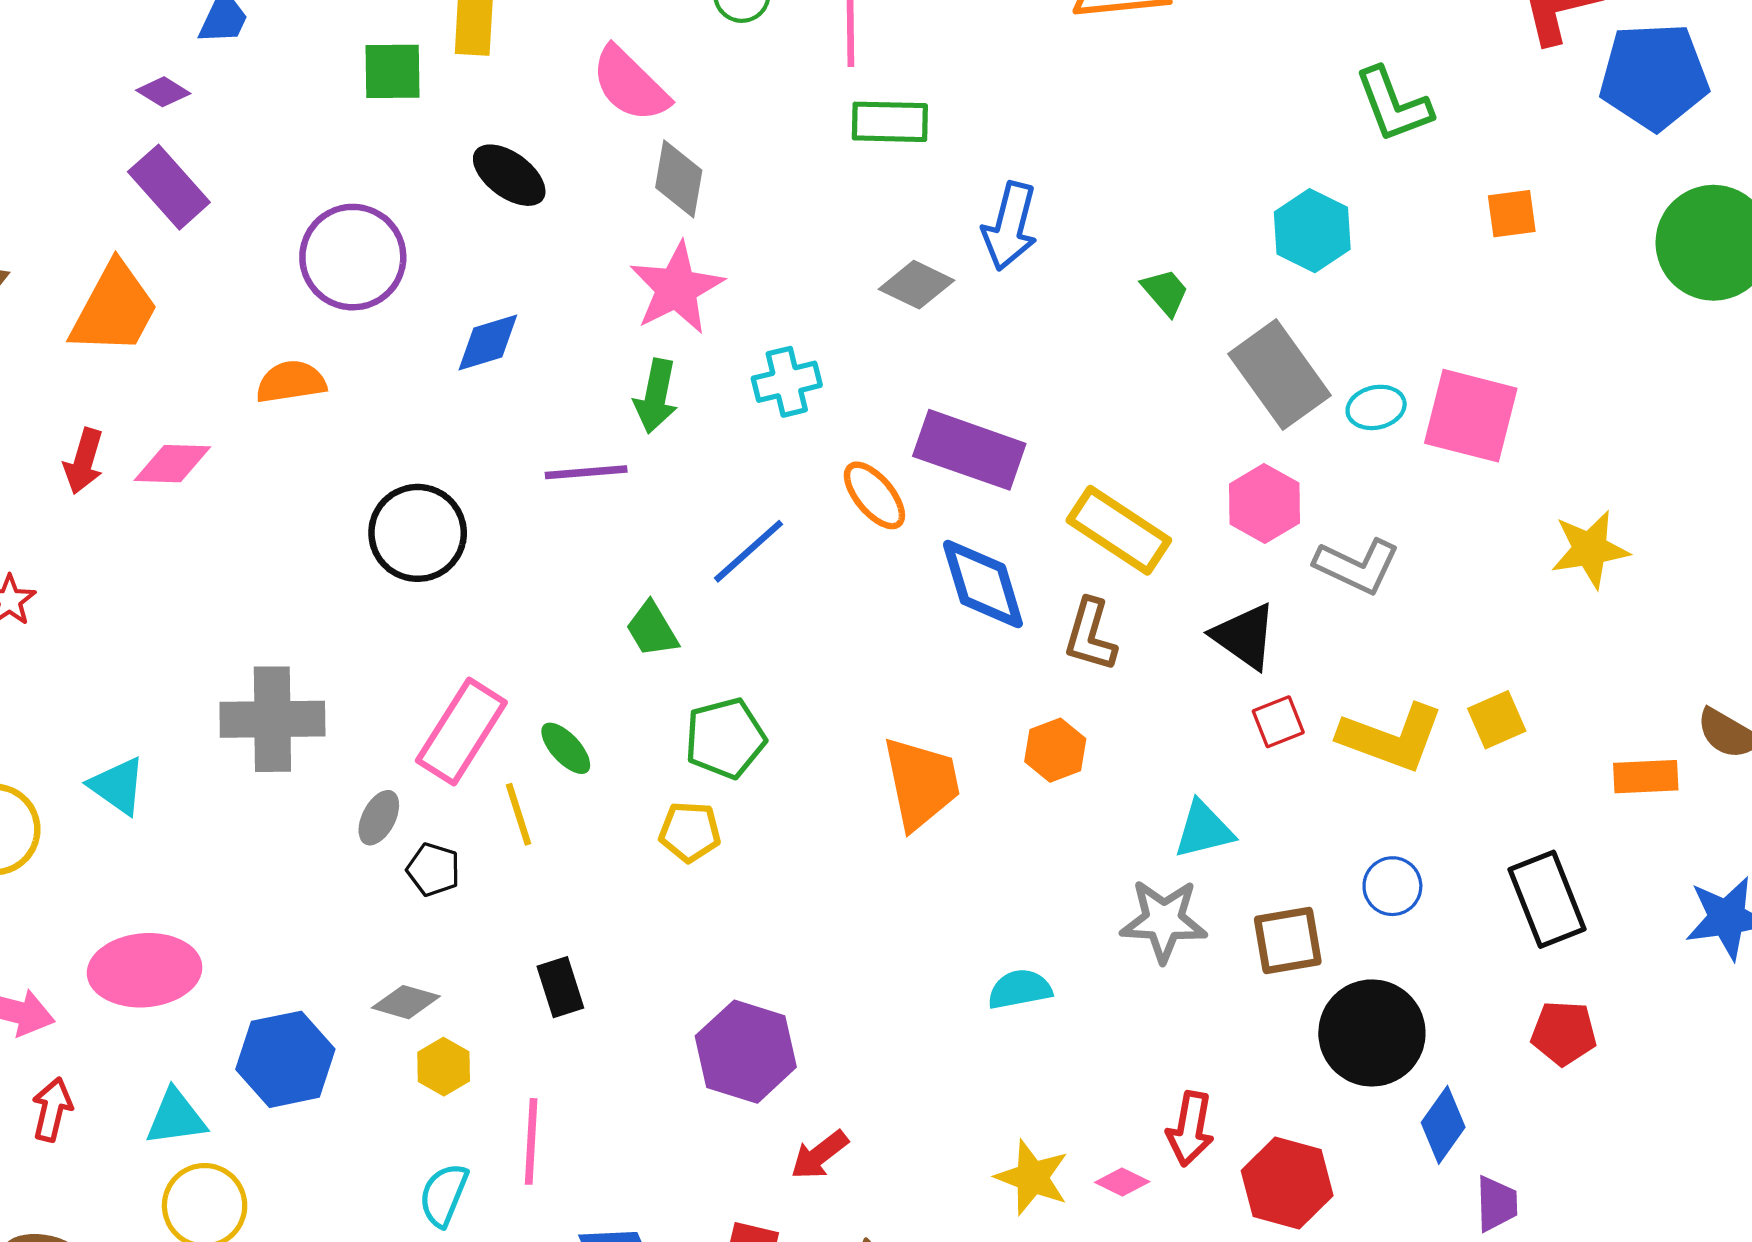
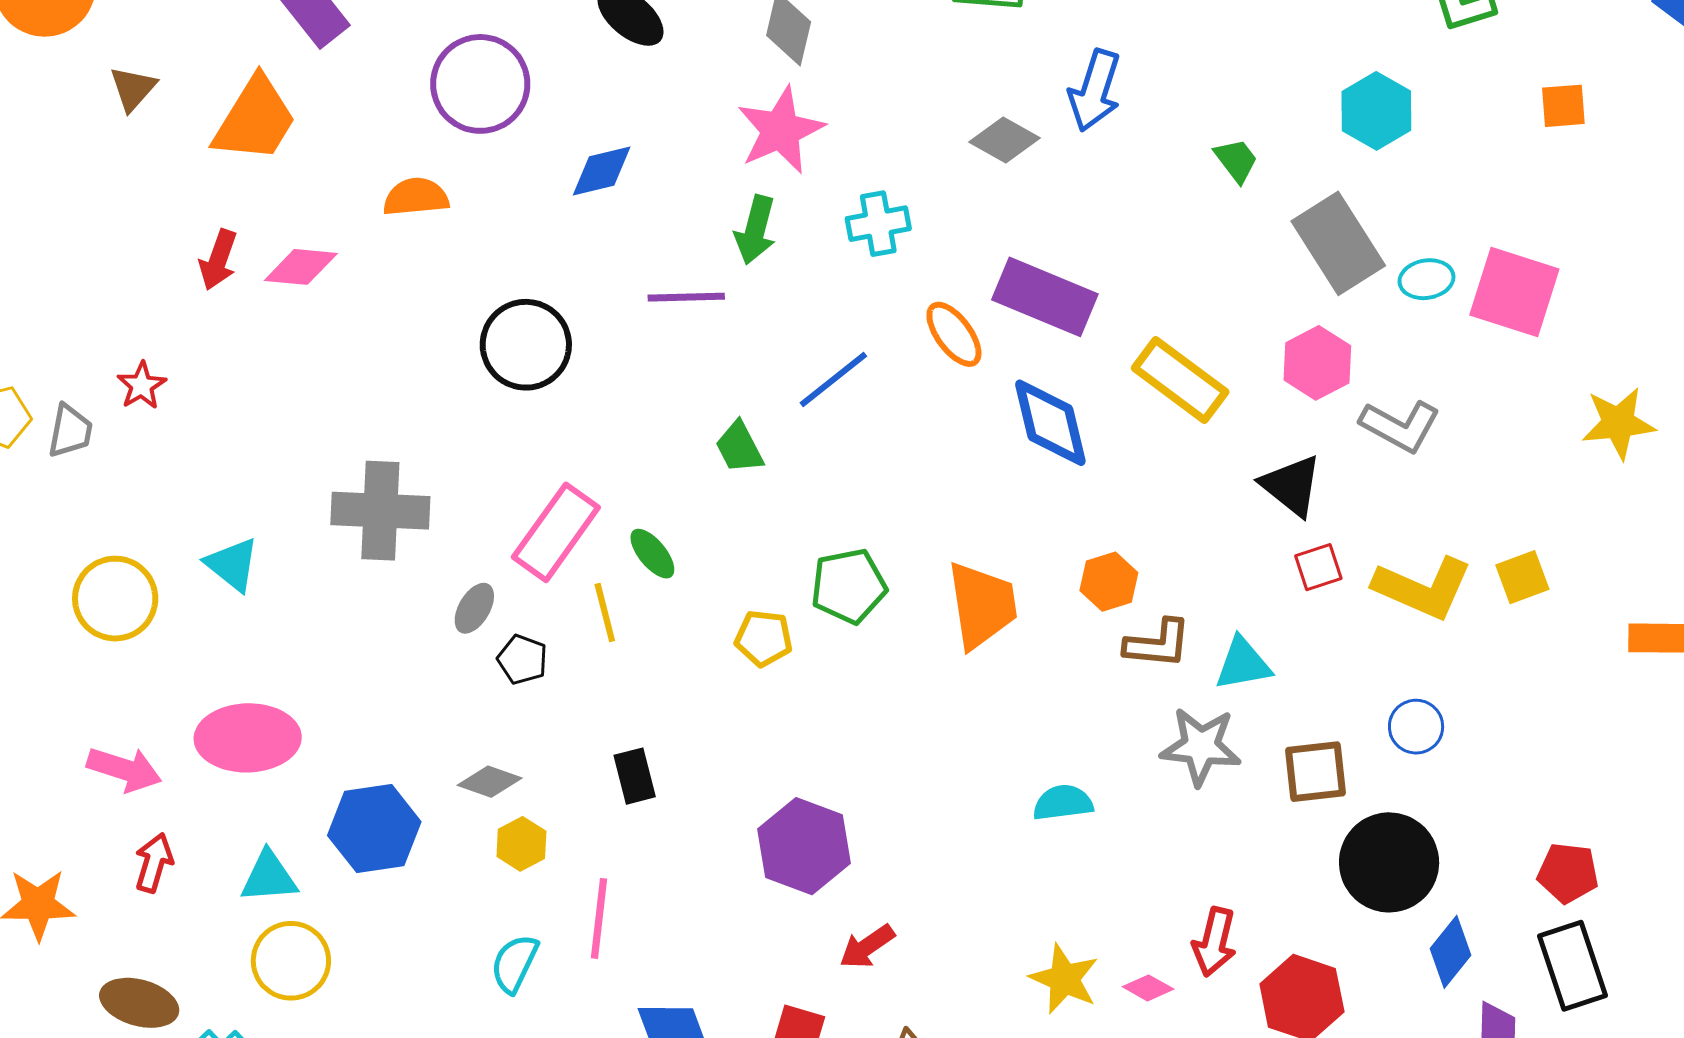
brown L-shape: (1090, 635) -> (1158, 644), moved, turned -104
green pentagon: (725, 738) -> (849, 586), moved
black rectangle: (1547, 899) -> (1572, 966), moved

